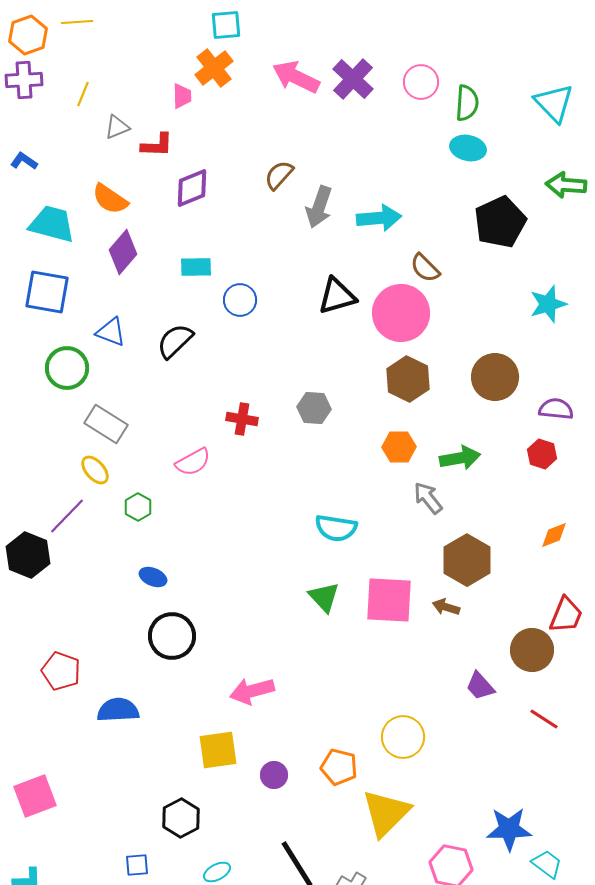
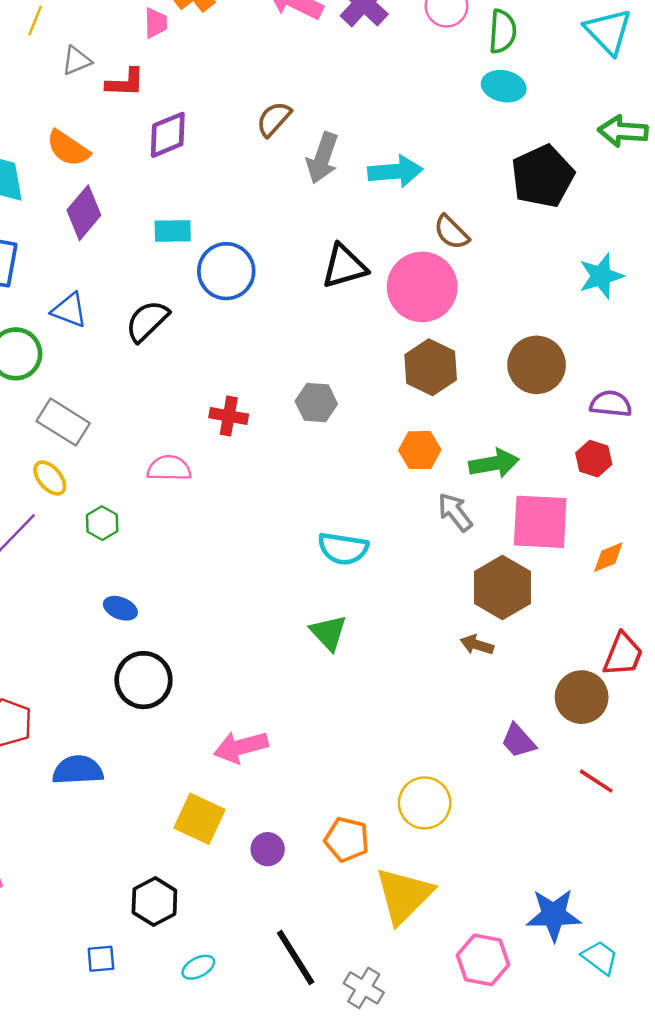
blue circle: (240, 300) -> (226, 271), size x1.4
pink semicircle: (193, 462) -> (169, 468), turned -150
pink square: (389, 600) -> (540, 522), moved
yellow square: (218, 750) -> (199, 819), turned 33

